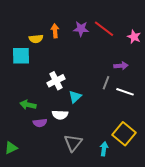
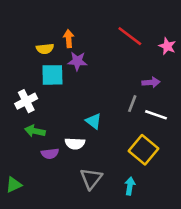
purple star: (81, 29) -> (77, 61), moved
cyan square: (21, 56) -> (52, 75), moved
white cross: (56, 81) -> (26, 101), moved
cyan triangle: (75, 97) -> (94, 121), turned -40
yellow square: (124, 134) -> (144, 150), moved

